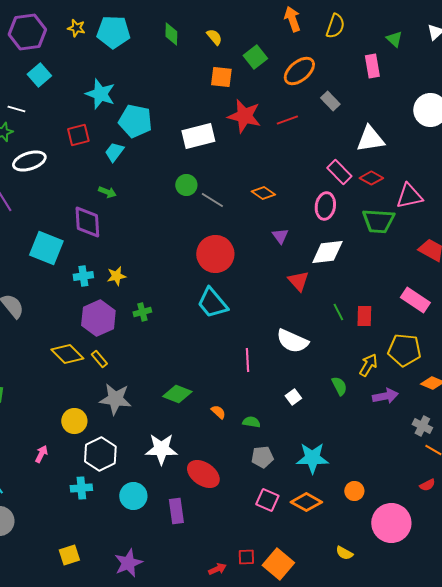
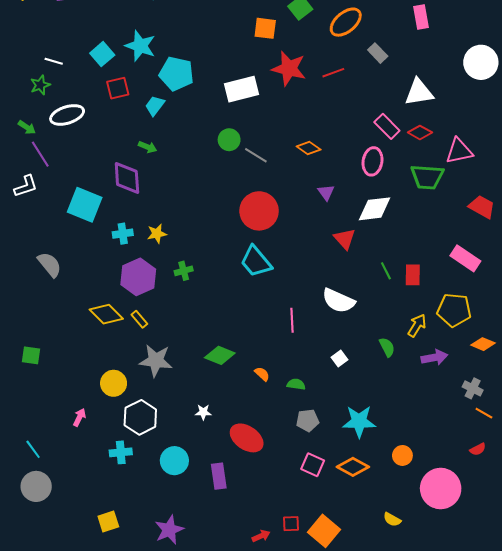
cyan square: (39, 75) -> (102, 54), moved
white star: (161, 449) -> (203, 412), size x0.5

